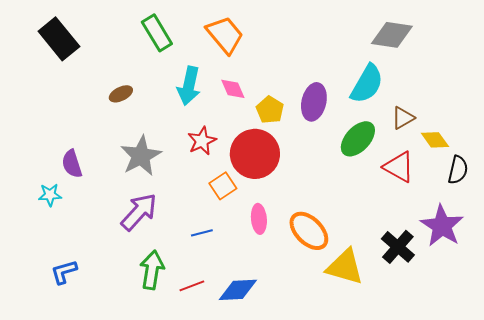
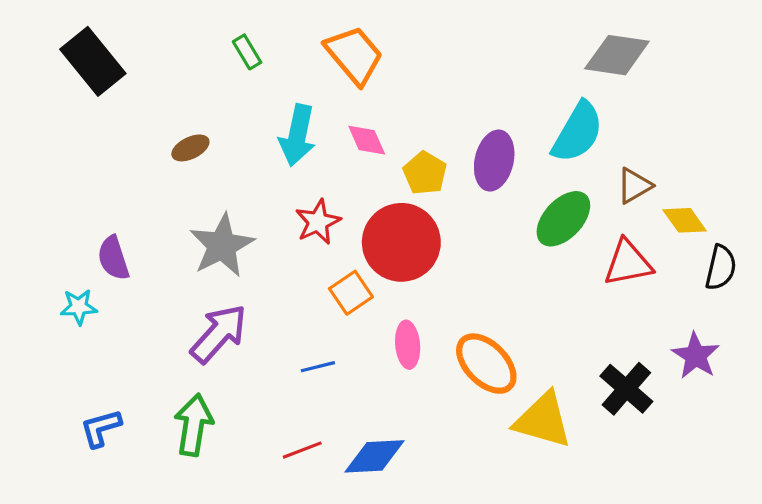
green rectangle: (157, 33) -> (247, 52), size x0.6
red triangle: (399, 167) -> (628, 263), turned -40
purple star: (442, 226) -> (696, 356), size x0.7
green arrow: (152, 270) -> (194, 425), moved

